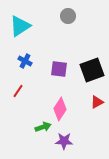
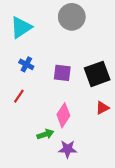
gray circle: (68, 16) -> (72, 17), size x1.6

